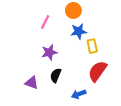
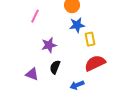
pink line: (45, 22) -> (35, 16), moved
red semicircle: (97, 71) -> (95, 63), turned 30

